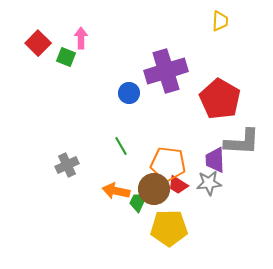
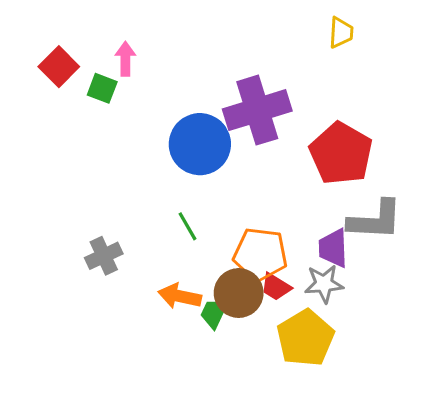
blue circle: (129, 93) -> (200, 144), size x1.8
yellow pentagon: (169, 228) -> (305, 338), moved, turned -30

